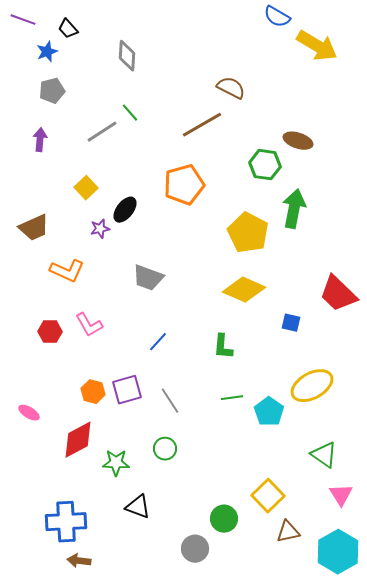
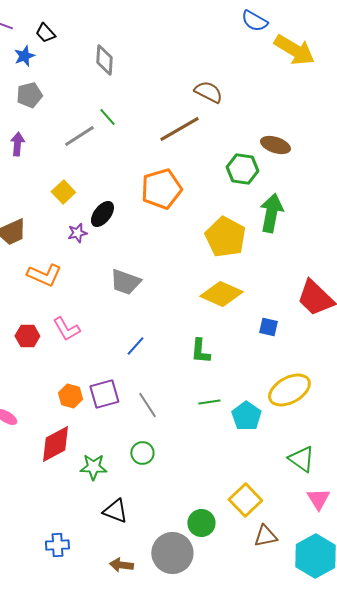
blue cross: (66, 522) -> (57, 545), moved, size x0.6
gray circle: (195, 549) -> (172, 553), size x1.5
brown arrow: (79, 561) -> (121, 565), moved

